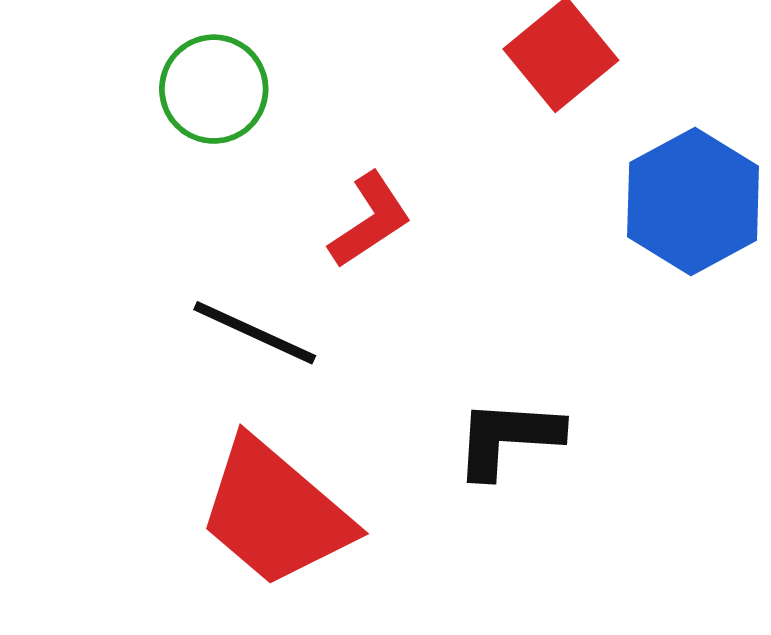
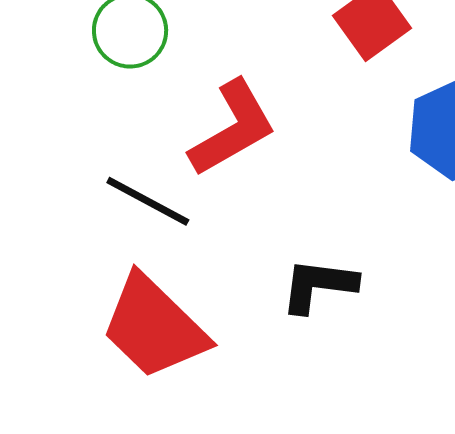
red L-shape: (370, 220) -> (233, 128), size x1.5

